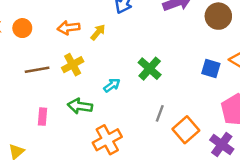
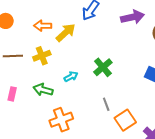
yellow arrow: (98, 32) -> (66, 33), size x1.5
gray line: (160, 113) -> (106, 104), turned -48

